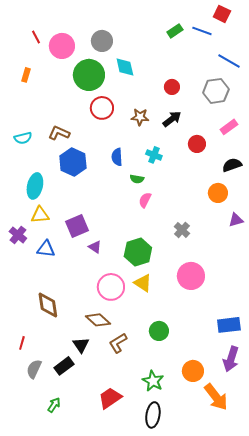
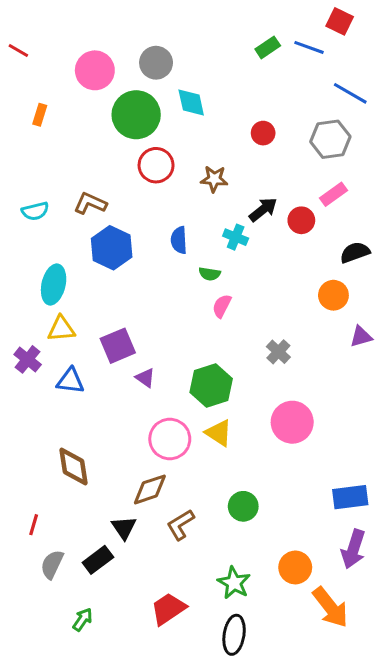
red line: (36, 37) -> (18, 50), moved, turned -32
black arrow: (172, 119) -> (263, 210), moved
pink rectangle: (229, 127) -> (333, 194), moved
brown diamond: (98, 320) -> (150, 489), turned -60

